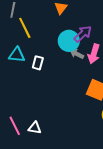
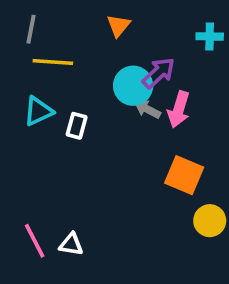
yellow line: (25, 28) -> (53, 62), turned -60
cyan triangle: (17, 55) -> (38, 111), turned -30

